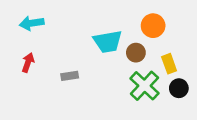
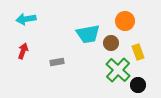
black circle: (179, 88) -> (138, 85), moved

